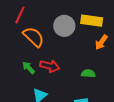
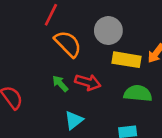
yellow rectangle: (92, 21) -> (127, 60), moved
green semicircle: (88, 73) -> (138, 93), size x1.5

